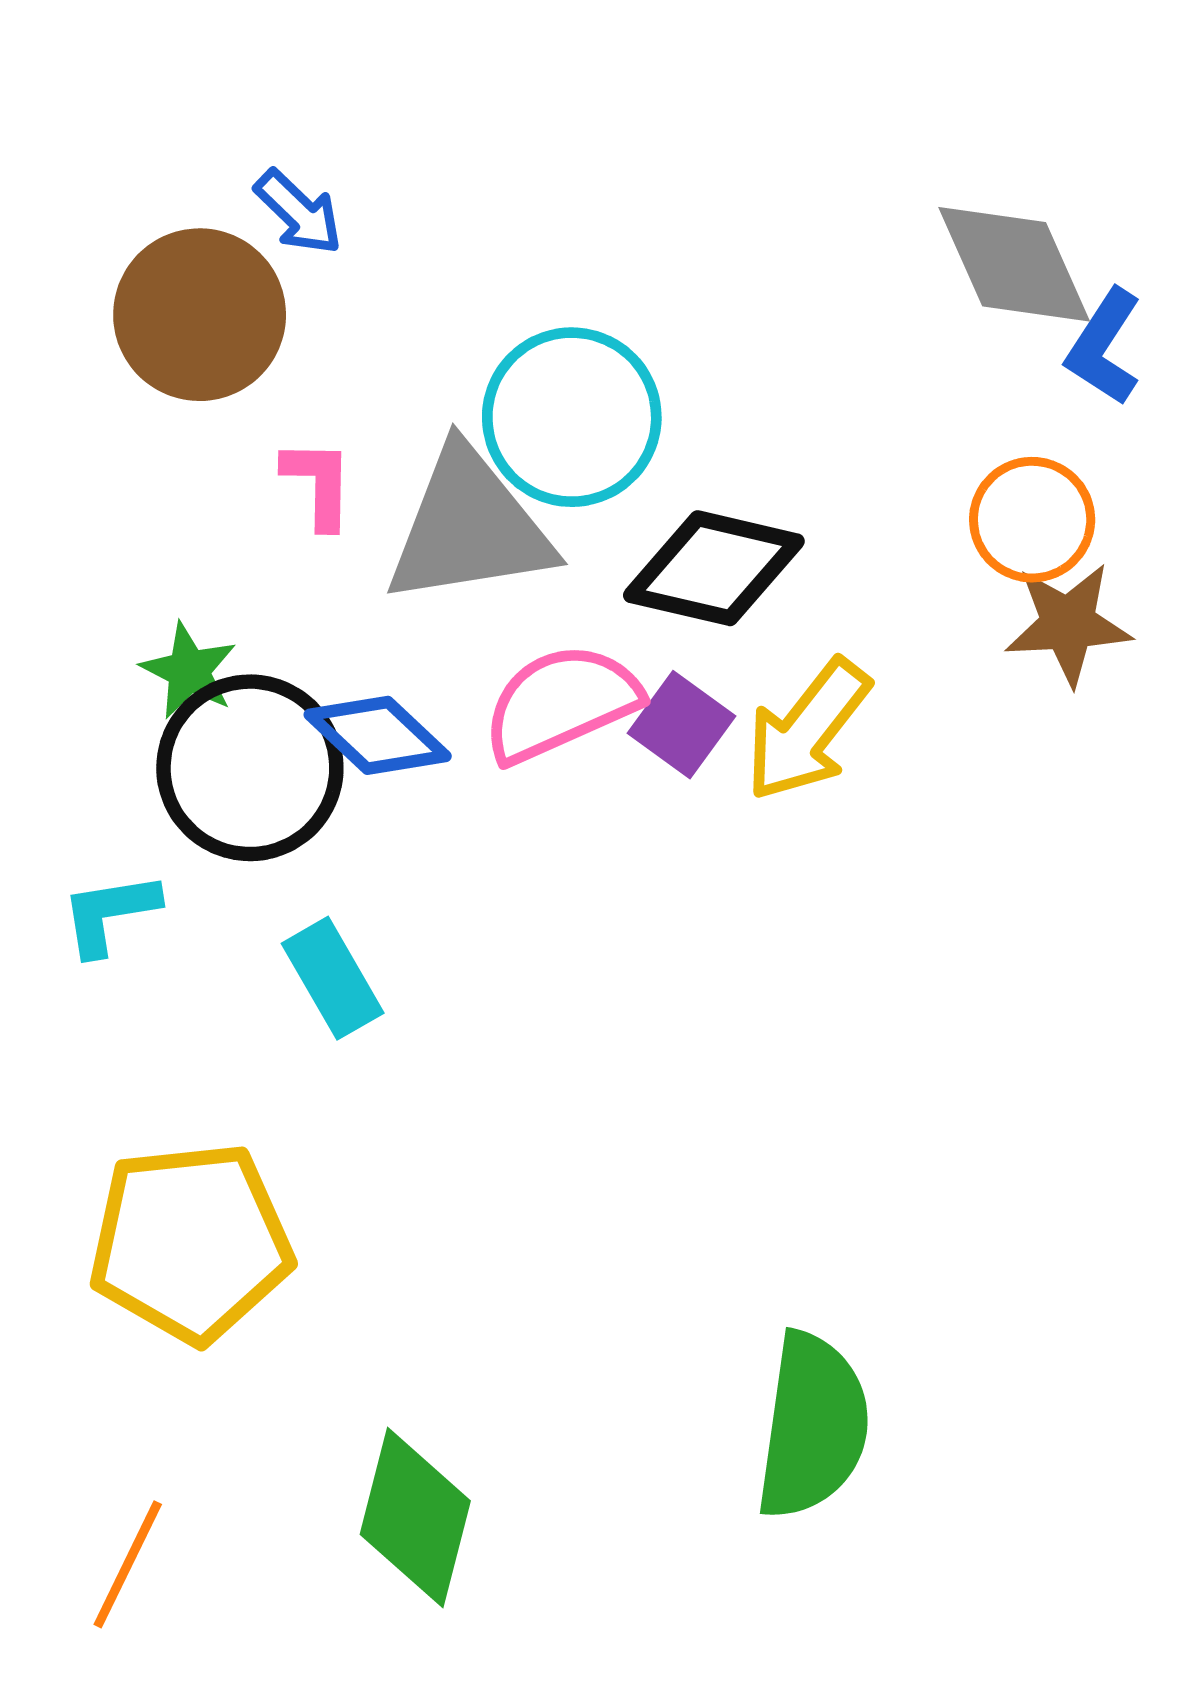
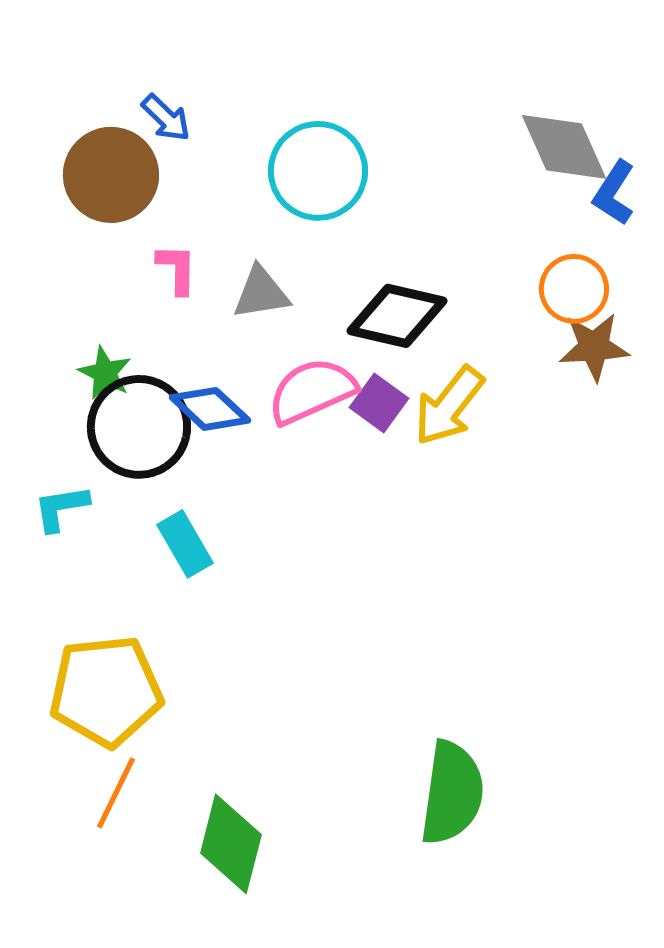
cyan circle: (572, 417) -> (318, 171), moved
gray triangle: (469, 527) -> (261, 293), size x0.6
orange line: (128, 1564) -> (116, 793), moved

